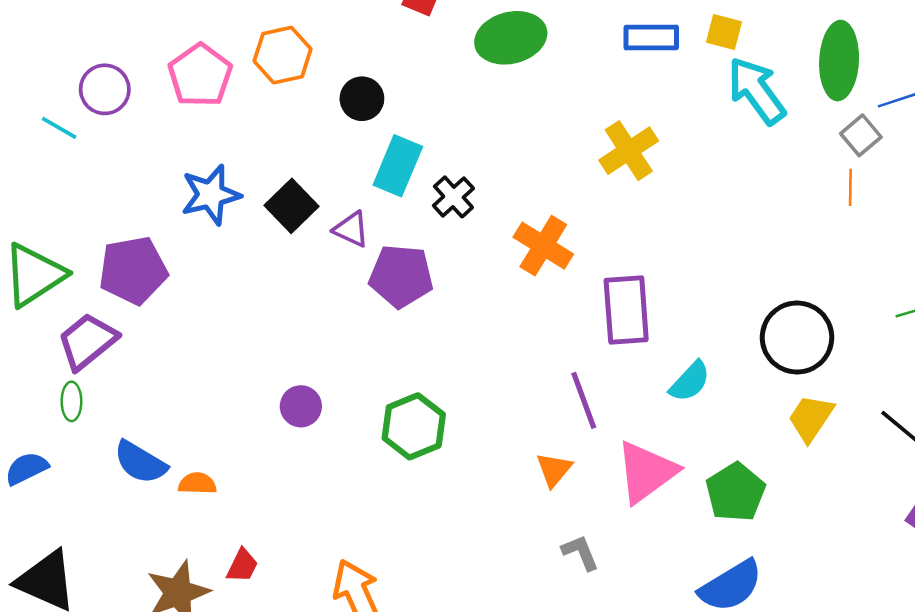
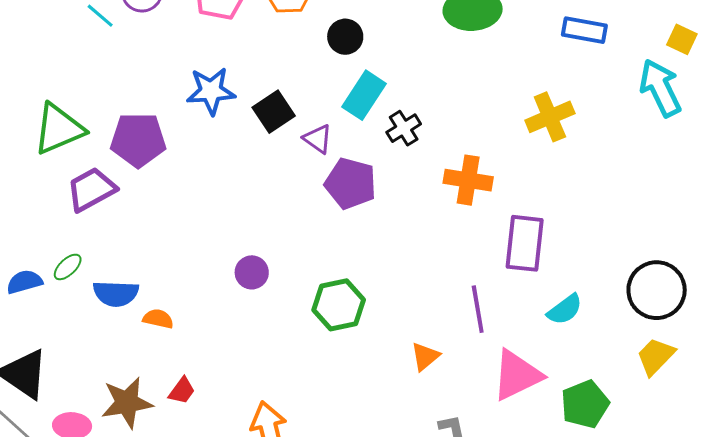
yellow square: (724, 32) -> (682, 39), moved
orange cross: (543, 246) -> (468, 180), turned -33
green ellipse: (71, 401) -> (68, 267), moved, turned 36
blue semicircle: (140, 462) -> (116, 294), turned -39
orange triangle: (554, 470) -> (425, 356), moved

